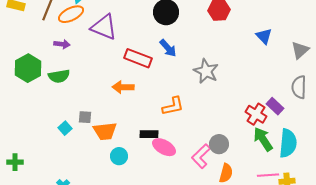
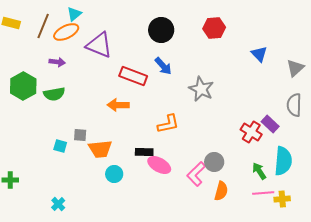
cyan square: (65, 128) -> (60, 146), turned -32
green arrow: (263, 139) -> (259, 171), moved, size x0.7

